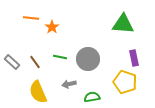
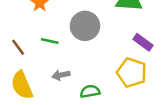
purple rectangle: (134, 58) -> (143, 42), turned -42
gray circle: (88, 59) -> (85, 26), moved

